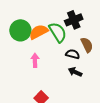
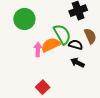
orange semicircle: (39, 32) -> (51, 45), moved
green semicircle: (58, 32) -> (62, 34), moved

